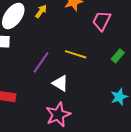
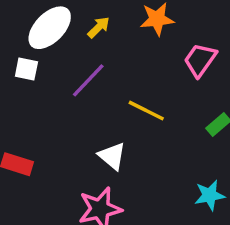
purple line: (41, 62) -> (88, 80), moved

